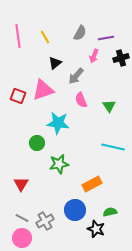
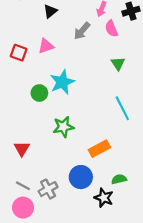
black triangle: (55, 63) -> (50, 11), moved
pink triangle: (43, 90) -> (46, 46), size x0.7
pink semicircle: (81, 100) -> (111, 29), moved
cyan star: (58, 123) -> (62, 82), turned -30
green circle: (37, 143) -> (39, 93), moved
cyan line: (113, 147) -> (122, 108), turned 50

